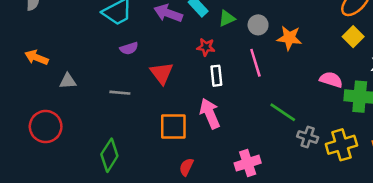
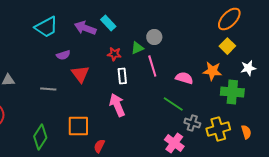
green triangle: (227, 18) -> (137, 48), moved
orange star: (289, 38) -> (212, 71), moved
purple semicircle: (129, 48) -> (63, 55), moved
pink semicircle: (331, 80) -> (184, 78), moved
orange square: (173, 127) -> (78, 126), moved
pink cross: (248, 163) -> (174, 143), moved, turned -36

